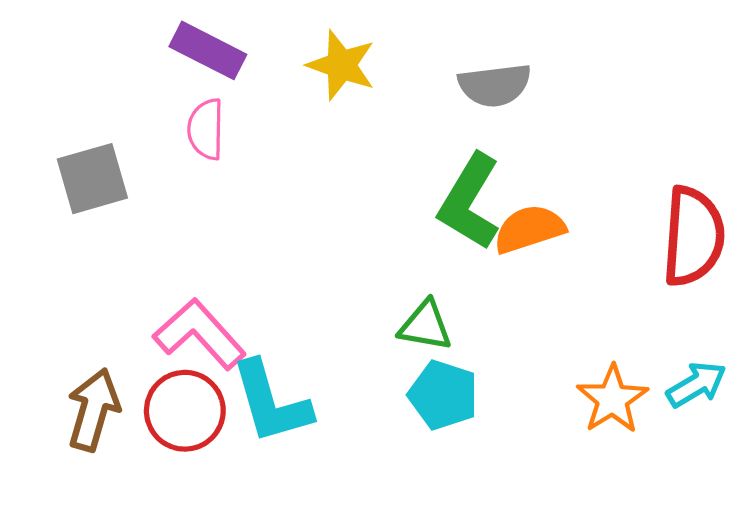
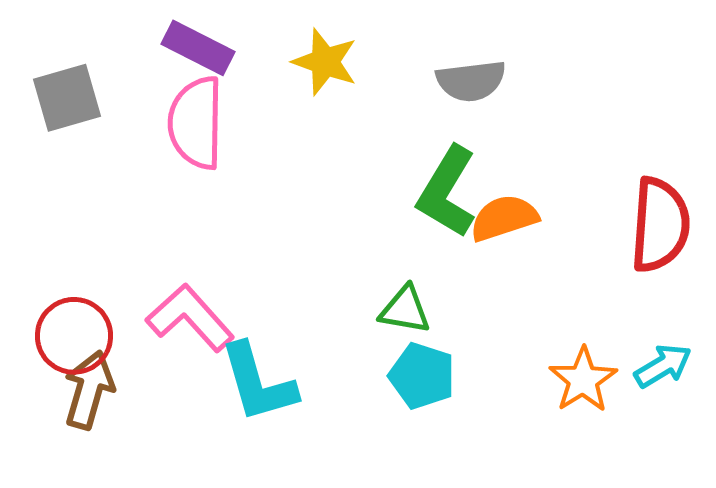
pink semicircle: (206, 129) -> (196, 123), size x1.6
gray square: (92, 179) -> (67, 98), moved
red circle: (185, 411) -> (74, 336), moved

